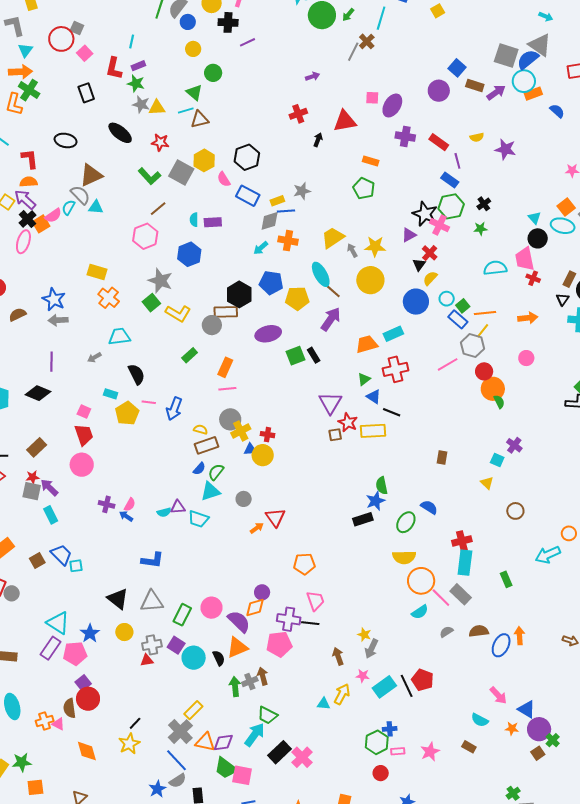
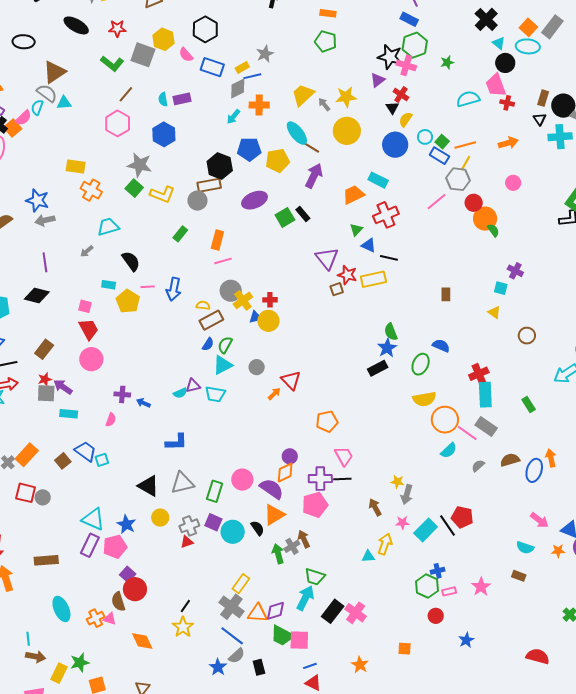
black cross: (484, 204) -> (486, 19), moved, size x1.6
cyan rectangle: (393, 334) -> (378, 180), turned 60
pink semicircle: (130, 505) -> (111, 420), moved
cyan rectangle: (51, 515) -> (69, 414), turned -48

